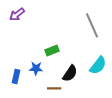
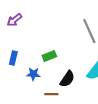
blue rectangle: (16, 76) -> (13, 58), moved

